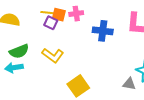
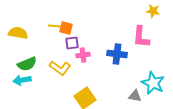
pink cross: (76, 14) -> (83, 55), moved
purple square: (51, 23) -> (72, 43), moved, turned -32
blue cross: (103, 31) -> (117, 54), moved

